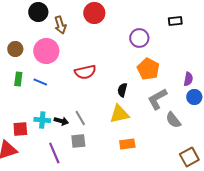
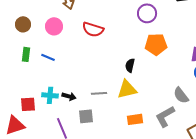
pink circle: (46, 51) -> (54, 26), size x0.7
orange pentagon: (148, 69) -> (156, 44), turned -30
red semicircle: (85, 72) -> (93, 29), moved, turned 30
gray L-shape: (157, 99) -> (165, 116), moved
gray line: (80, 118) -> (99, 93), moved, turned -63

